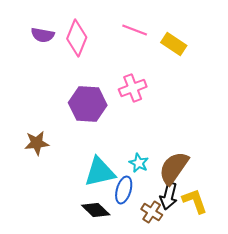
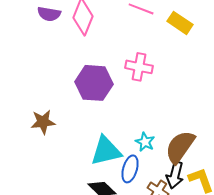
pink cross: (133, 88) -> (139, 67), turned 32

